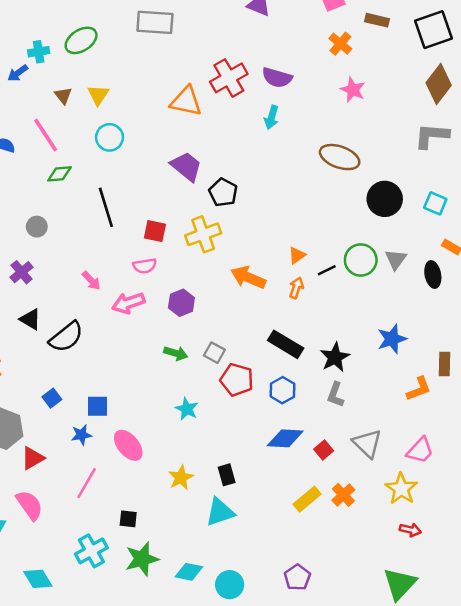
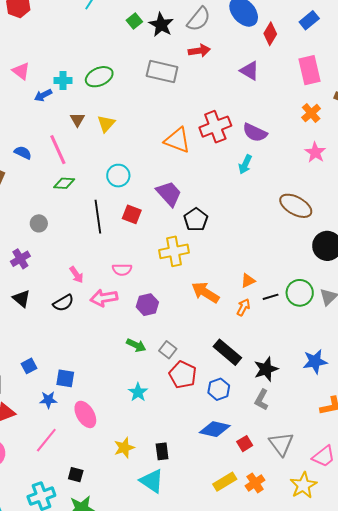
cyan circle: (110, 137) -> (118, 176), moved
red square: (155, 231) -> (132, 214), moved
black semicircle: (66, 337) -> (63, 303), moved, size x0.7
cyan triangle: (220, 512) -> (152, 481), turned 44

